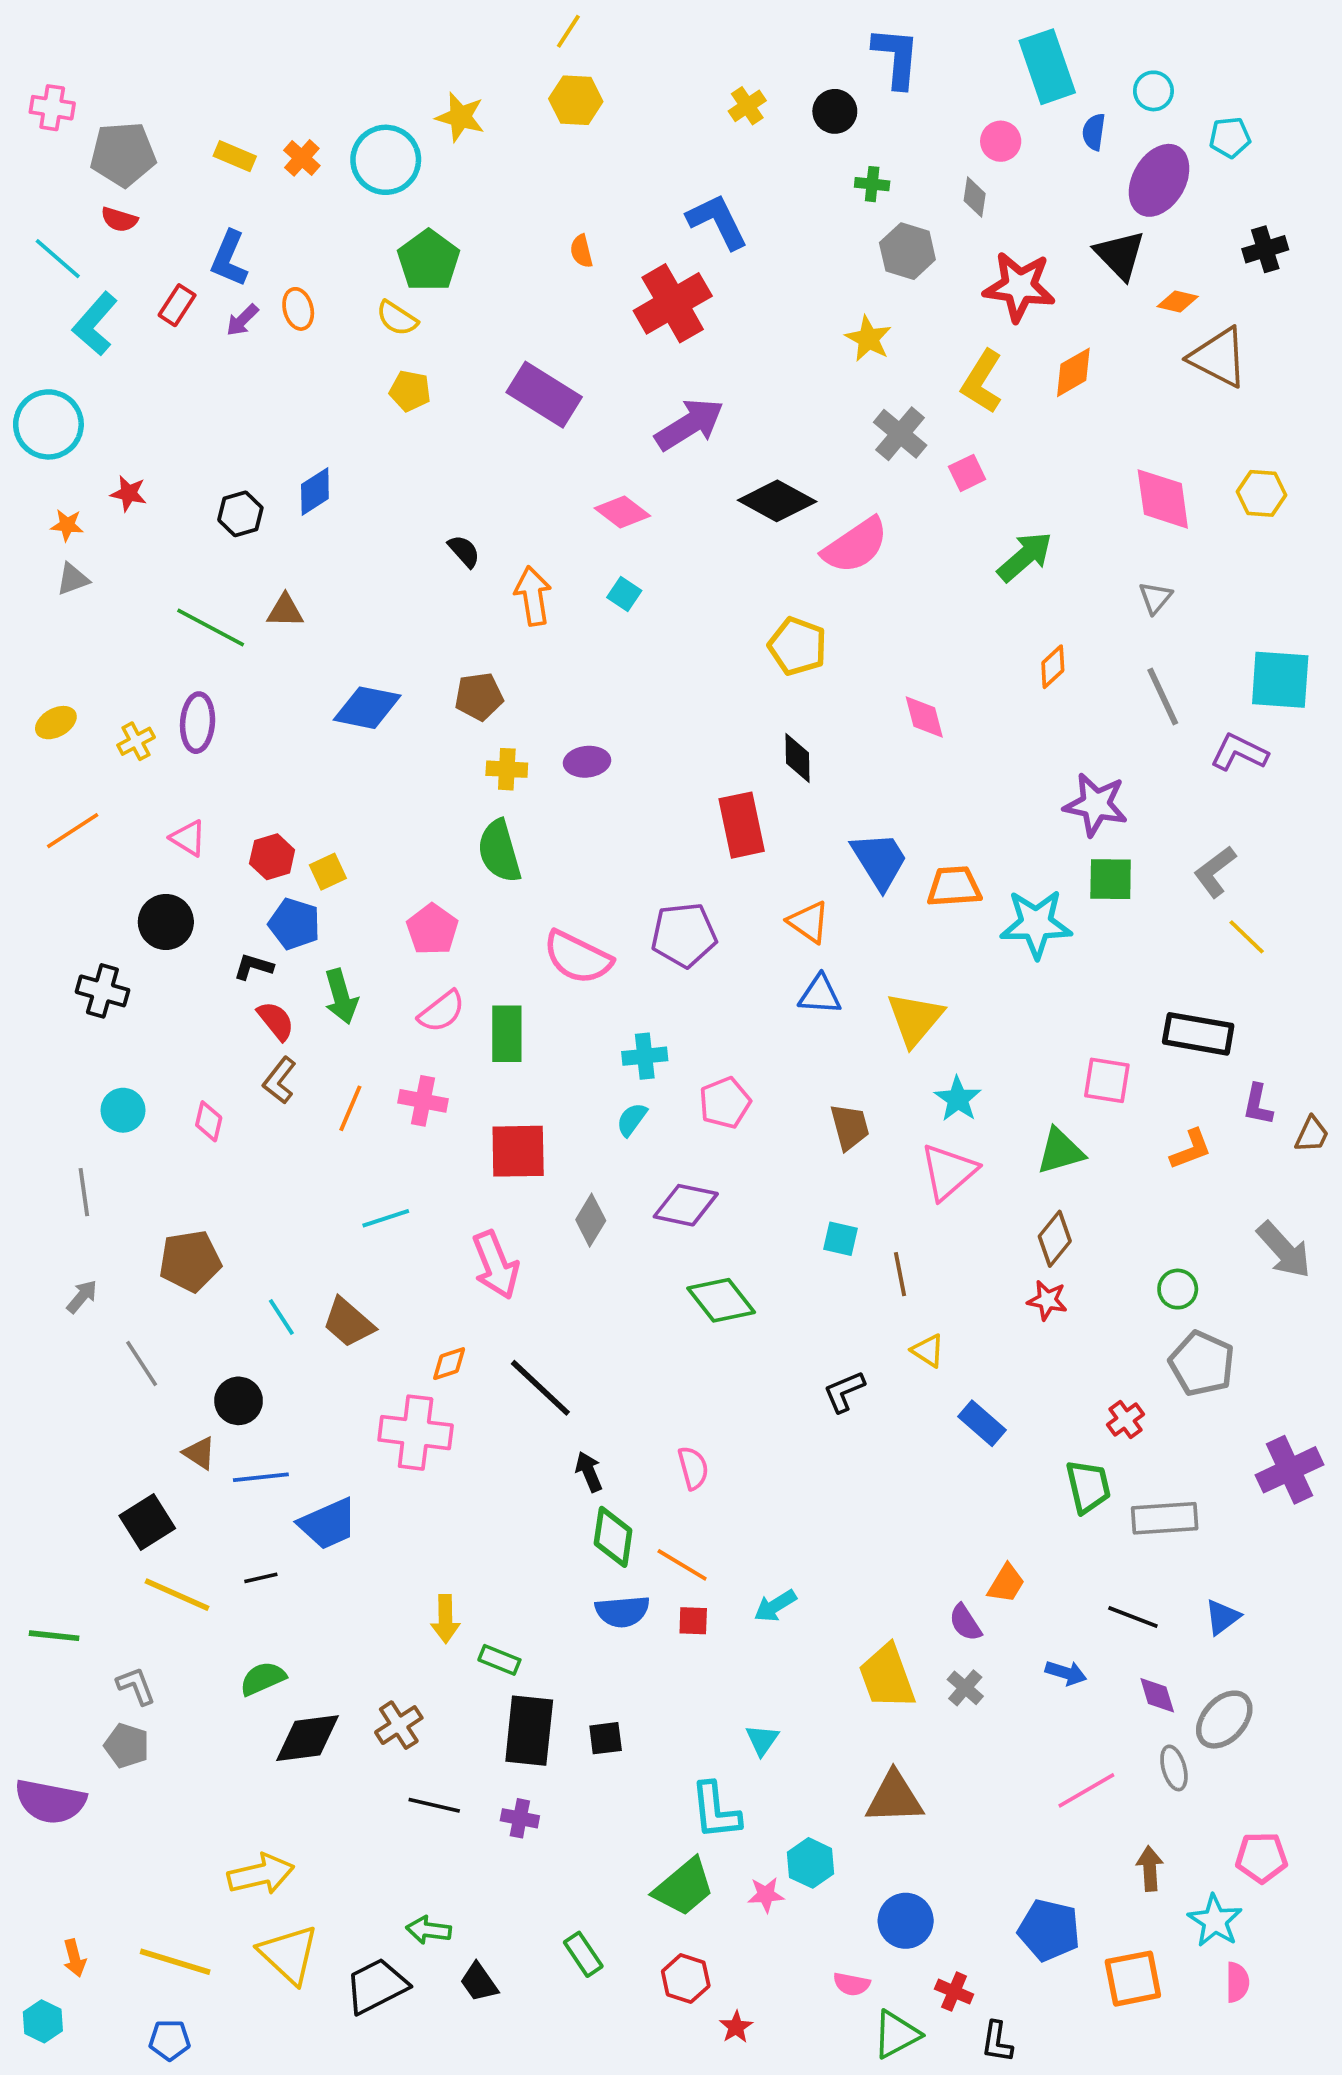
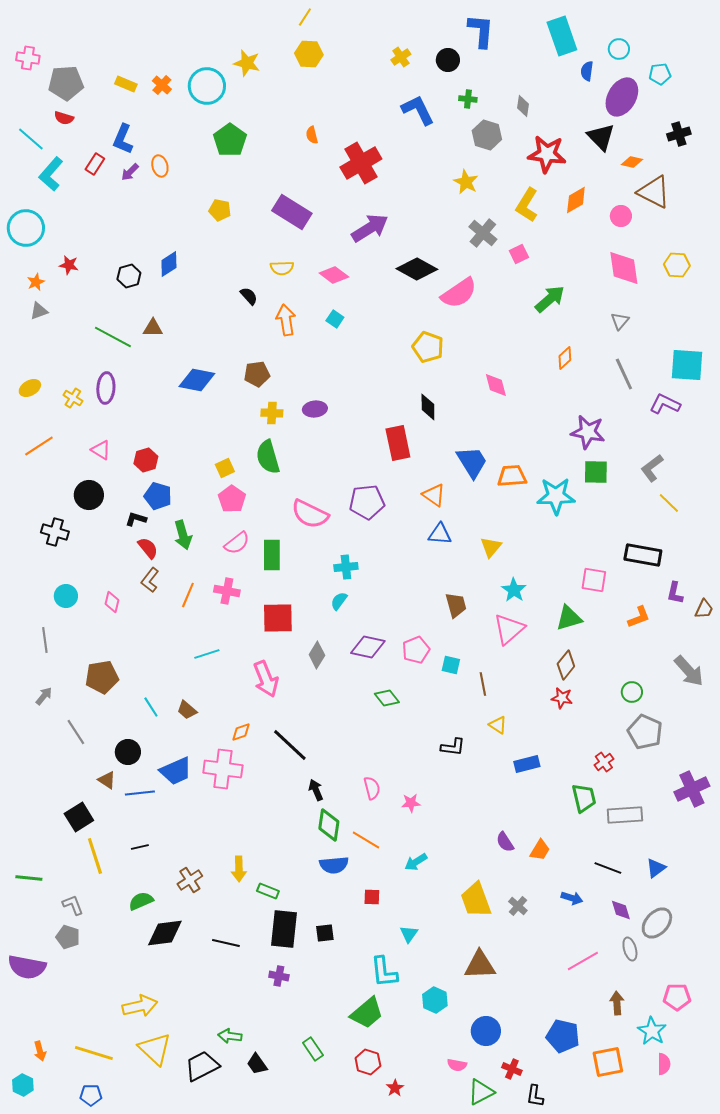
pink circle: (1001, 141) -> (621, 216), moved
blue L-shape: (717, 221) -> (418, 110), moved
yellow semicircle: (397, 318) -> (282, 268), moved, turned -35
orange star: (67, 525) -> (36, 282), turned -30
yellow cross: (136, 741) -> (73, 398), turned -30
yellow square: (328, 872) -> (225, 468), moved
yellow triangle: (915, 1019) -> (491, 547), size x0.7
pink pentagon: (725, 1103) -> (416, 650), moved
green diamond: (721, 1300) -> (387, 698), size x0.7
brown trapezoid: (348, 1323) -> (187, 710), size x0.7
black L-shape: (844, 1392) -> (453, 747), turned -150
blue rectangle: (982, 1423) -> (527, 764), turned -55
blue trapezoid: (328, 1524) -> (176, 771), moved
yellow line: (177, 1595) -> (95, 856), turned 48
red square: (693, 1621) -> (372, 897), moved
purple semicircle: (965, 1623) -> (505, 842), moved
brown cross: (399, 1725) -> (190, 880), moved
black line: (434, 1805) -> (226, 943), moved
pink star: (766, 1895) -> (411, 803), moved

